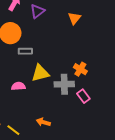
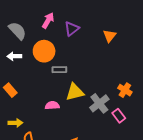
orange cross: (80, 69) -> (125, 90), moved
gray cross: (64, 84) -> (99, 103), turned -36

